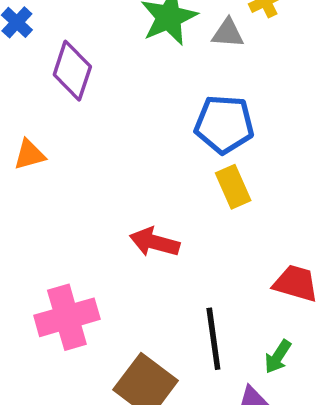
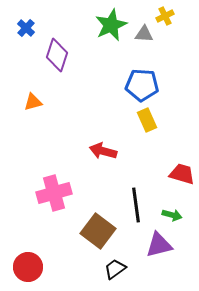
green arrow: (278, 357) -> (172, 215), turned -108

